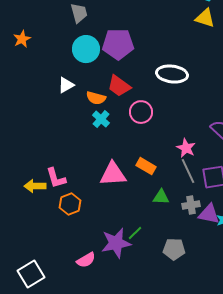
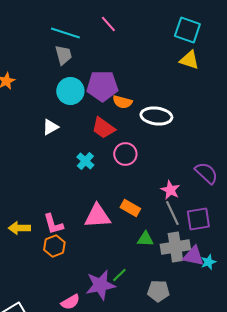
orange semicircle: (96, 98) -> (122, 102), moved
pink L-shape: (56, 178) -> (53, 224), moved
gray cross: (191, 205) -> (175, 247), size x1.6

